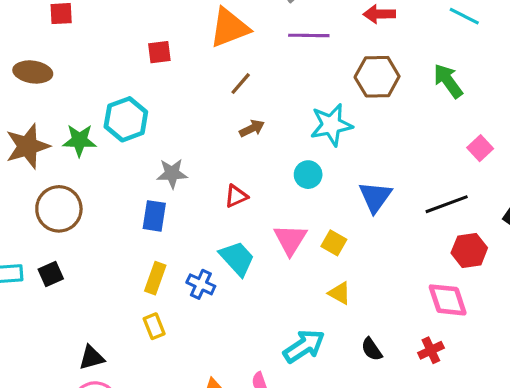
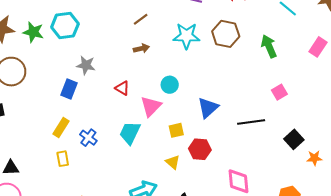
cyan star: (331, 125) -> (186, 36), moved
red triangle: (236, 196) -> (122, 88), turned 42
pink triangle: (290, 239) -> (151, 106), moved
yellow square: (334, 243) -> (176, 130), turned 35
red hexagon: (469, 250) -> (200, 149), moved
cyan trapezoid: (237, 258) -> (130, 133), moved, turned -125
yellow rectangle: (154, 326) -> (63, 159), moved

